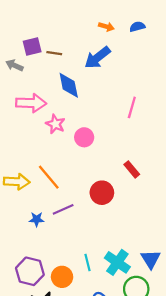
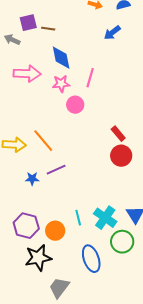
blue arrow: (97, 58) -> (112, 33), moved, size x0.7
pink line: (132, 107) -> (90, 78), moved
pink star: (55, 124) -> (61, 84), moved, turned -30
red circle: (102, 193) -> (121, 156), moved

